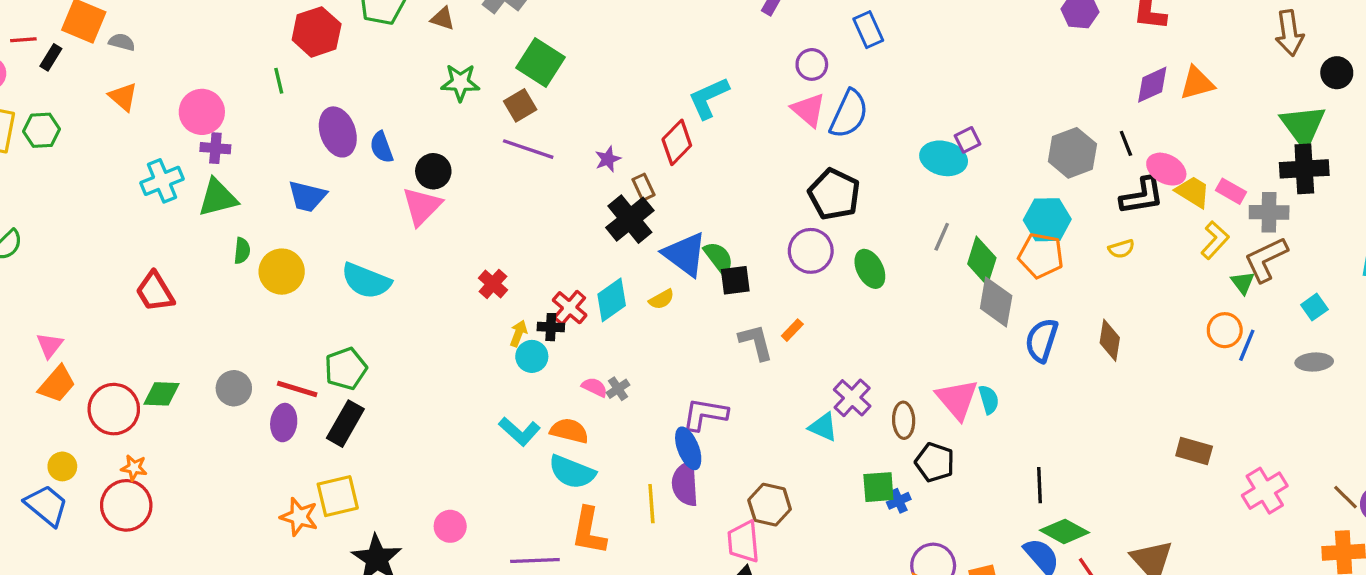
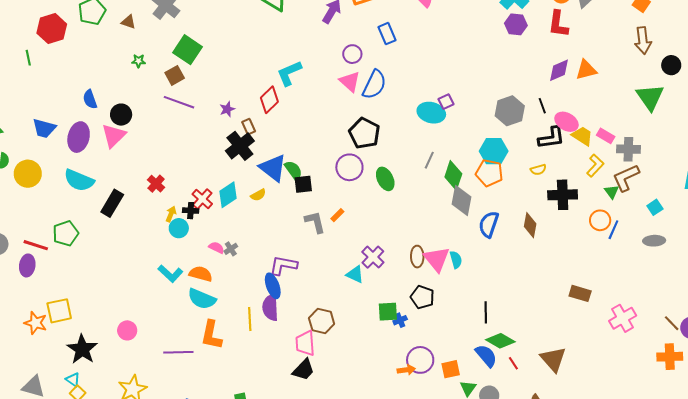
green star: (460, 83) -> (138, 61), size x0.6
purple ellipse: (338, 132) -> (79, 137), moved, turned 32
black cross: (1304, 169) -> (563, 195), moved
brown ellipse: (904, 420) -> (417, 257), moved
black rectangle: (345, 424) -> (112, 203), moved

